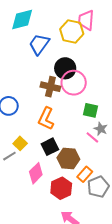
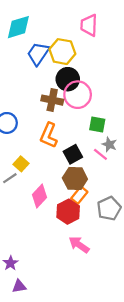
yellow hexagon: (72, 32) -> (62, 52), moved
black square: (50, 147) -> (73, 154), moved
orange rectangle: (85, 174) -> (79, 195), moved

